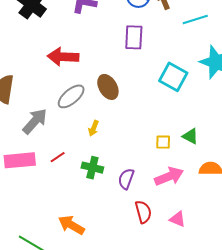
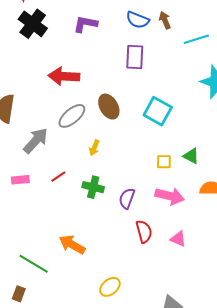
cyan square: (173, 77) -> (158, 111), moved
pink rectangle: (20, 160) -> (20, 180), size x0.6
pink arrow: (169, 176) -> (170, 196), turned 36

